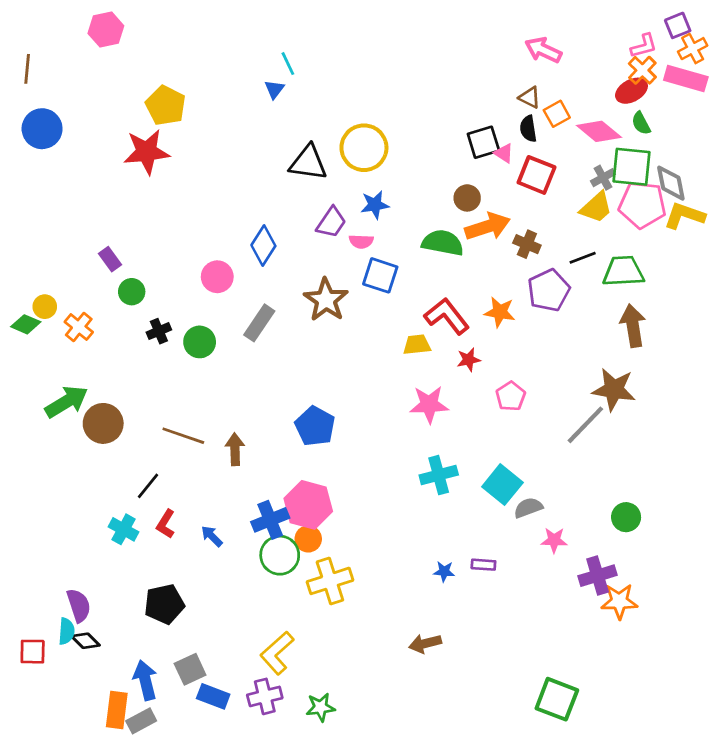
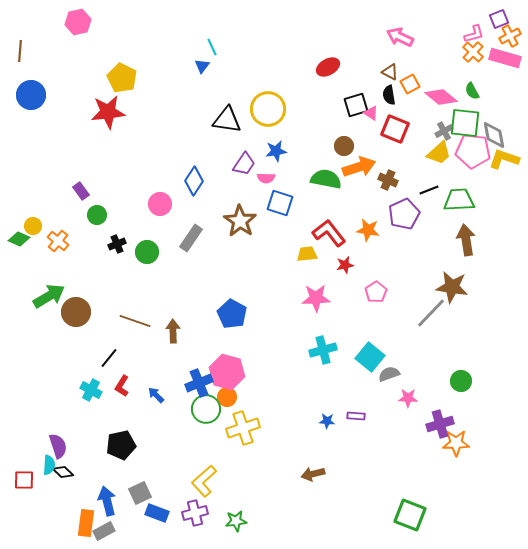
red ellipse: (631, 91) -> (328, 67), moved

